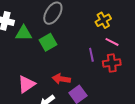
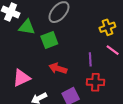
red cross: (112, 63) -> (95, 82), moved
red arrow: (61, 79) -> (58, 68), moved

